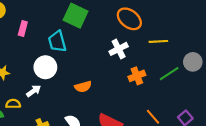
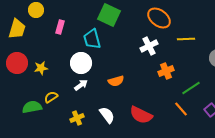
green line: (169, 74) -> (191, 88), moved
white arrow: (34, 91) -> (81, 85), moved
yellow semicircle: (13, 104) -> (51, 97), turned -32

